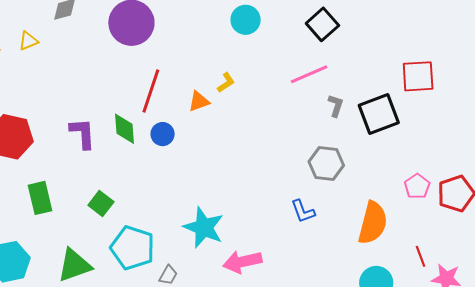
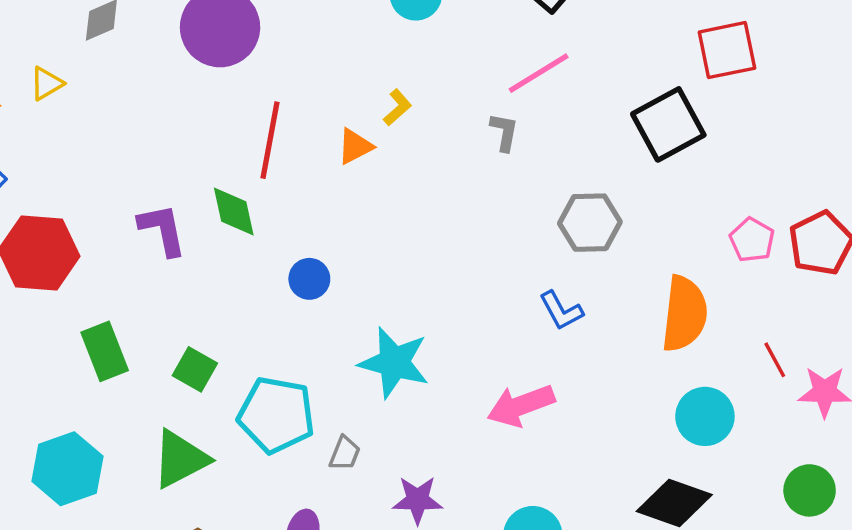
gray L-shape: (336, 106) -> (504, 132), moved
blue circle: (163, 134) -> (309, 279), moved
green square: (101, 204) -> (195, 369), moved
pink arrow: (242, 262) -> (521, 406), moved

